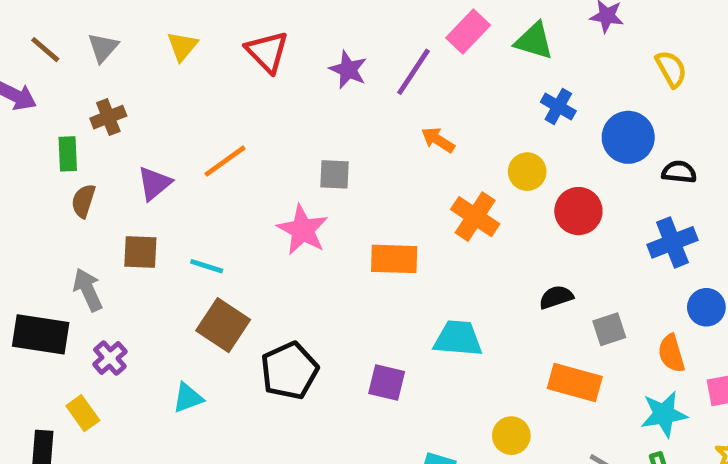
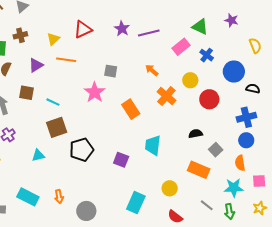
pink rectangle: (468, 31) -> (181, 47), moved
yellow triangle: (182, 46) -> (53, 39), moved
red triangle: (267, 52) -> (83, 30), moved, turned 42
purple line: (413, 72) -> (149, 33), turned 35
orange arrow: (438, 140) -> (152, 70), moved
orange line: (225, 161) -> (66, 60), turned 36
orange rectangle: (394, 259) -> (131, 109), turned 48
blue circle: (706, 307) -> (246, 140), moved
brown square: (223, 325) -> (57, 127), turned 30
gray square: (609, 329) -> (216, 150), turned -32
cyan trapezoid: (458, 338) -> (153, 145), turned -95

